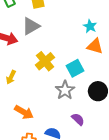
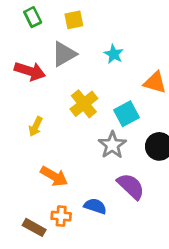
cyan star: (90, 26) -> (114, 54), moved
purple semicircle: (78, 119) -> (131, 186), size x1.5

